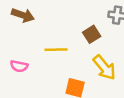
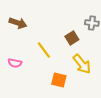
yellow line: (56, 50) -> (44, 50), turned 54

